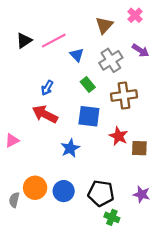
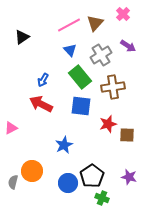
pink line: (54, 41) -> (69, 25), moved
green rectangle: (88, 84) -> (80, 77), size x1.6
red star: (119, 136) -> (108, 124), turned 30
blue star: (70, 148) -> (64, 145), moved
blue circle: (64, 191) -> (68, 183), moved
black pentagon: (101, 193) -> (92, 176), turned 30

